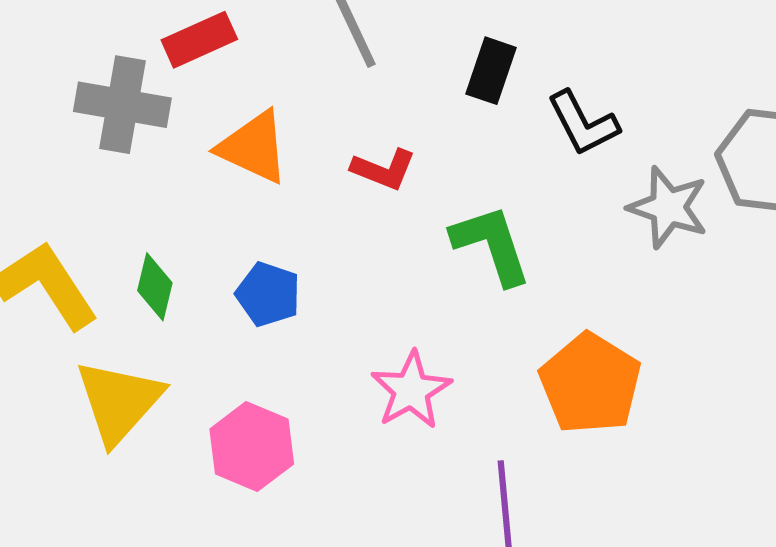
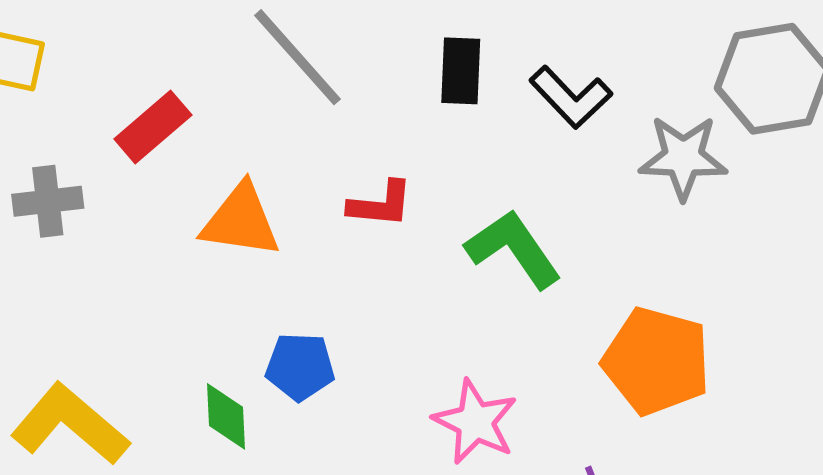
gray cross: (122, 105) -> (48, 201), moved, size x0.7
green diamond: (155, 287) -> (226, 416), moved

